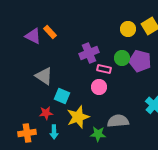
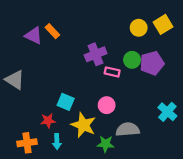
purple pentagon: (140, 61) -> (152, 63), turned -30
gray triangle: (44, 76) -> (15, 80), moved
pink circle: (99, 87) -> (107, 105), moved
yellow star: (78, 117) -> (83, 125), turned -30

